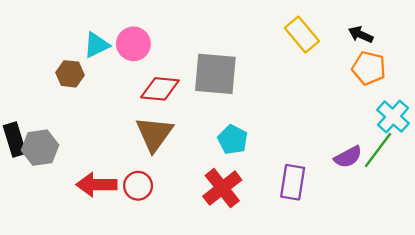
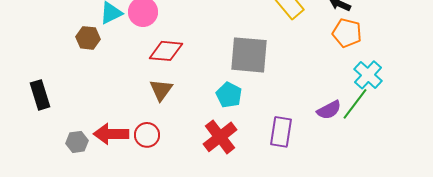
gray square: (215, 74) -> (249, 55), moved
brown triangle: (154, 134) -> (161, 90), size x0.7
gray hexagon: (40, 148) -> (77, 142), moved, size x0.7

